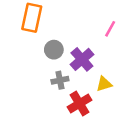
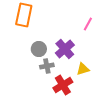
gray circle: (54, 50) -> (39, 49), moved

